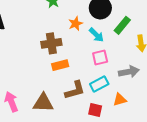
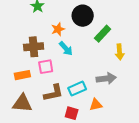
cyan arrow: (96, 35) -> (66, 48), moved
pink square: (100, 57) -> (46, 67), moved
orange rectangle: (60, 65) -> (22, 75), moved

